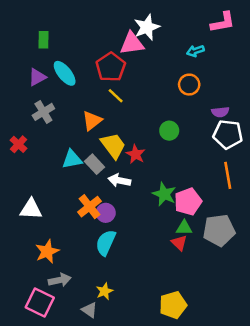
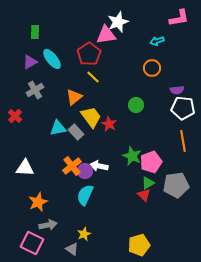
white arrow: (119, 180) -> (99, 166), moved
green triangle: (184, 228) -> (148, 183), turned -32

